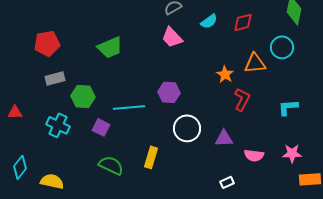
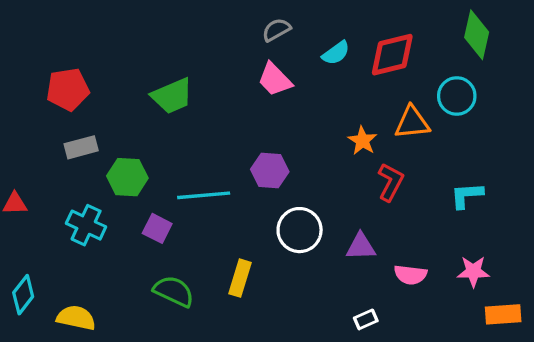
red diamond: (243, 22) -> (392, 55), size x1.4

